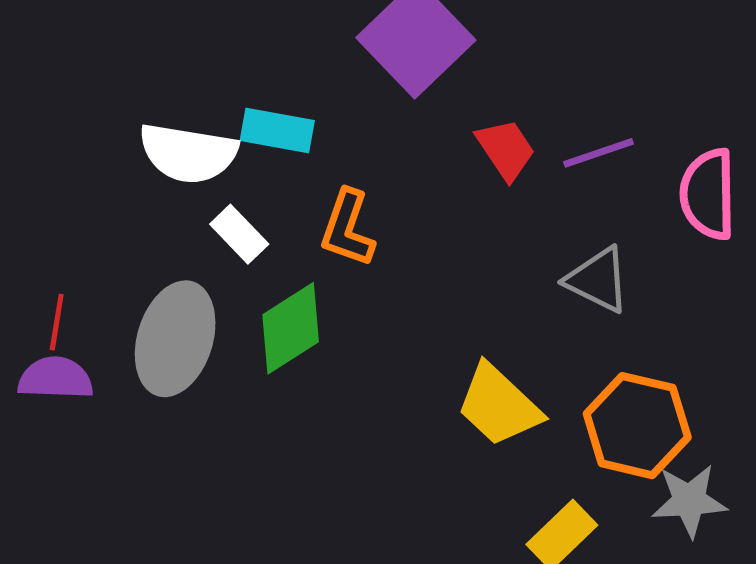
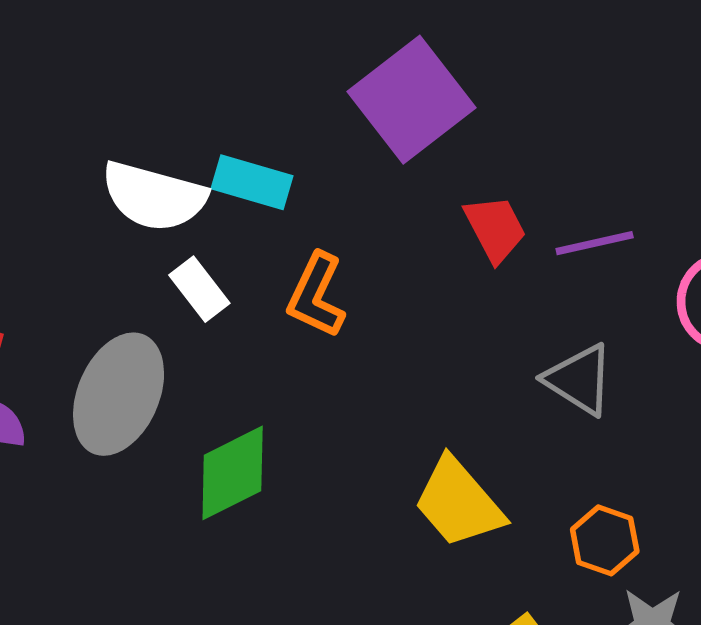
green diamond: (291, 328) -> (233, 473), moved
orange hexagon: (637, 426) -> (605, 540), size x0.6

